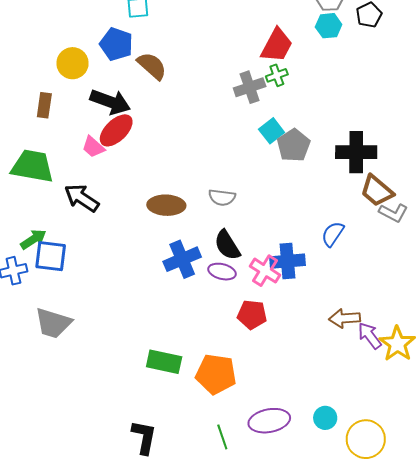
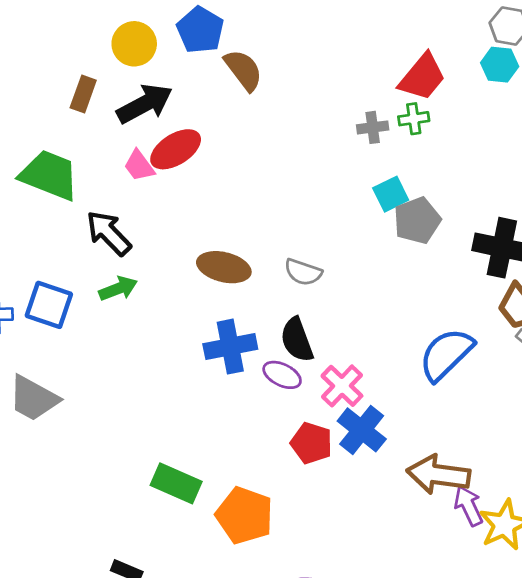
gray cross: (250, 87) -> (373, 127), size x0.7
black arrow: (110, 102) -> (145, 104), moved, turned -60
blue semicircle: (333, 234) -> (446, 354), size x1.6
green arrow: (33, 239) -> (118, 289), moved
blue cross: (287, 261) -> (362, 430), moved, turned 32
brown arrow: (344, 318) -> (438, 475), size x1.4

